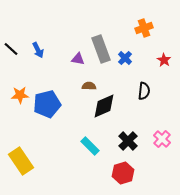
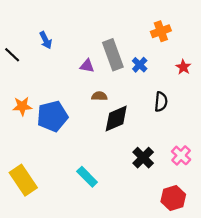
blue arrow: (38, 50) -> (46, 40), moved
cyan rectangle: (90, 146) -> (87, 177), moved
red hexagon: (123, 173) -> (173, 198), moved

